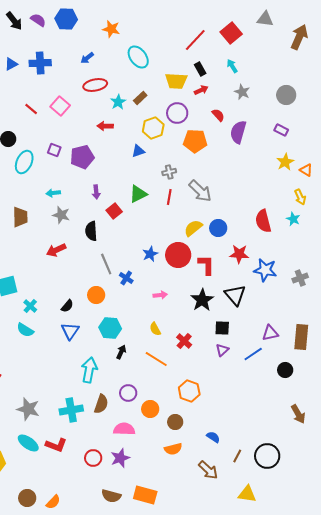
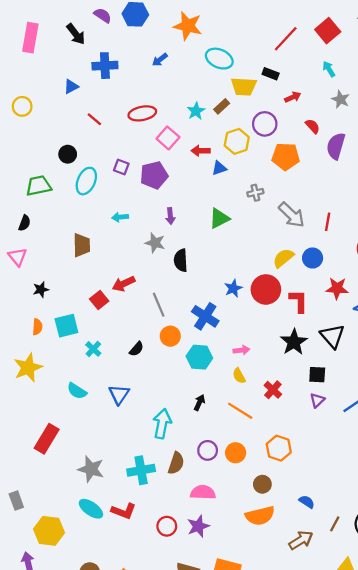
black arrow: (14, 21) -> (76, 34), moved
orange star: (111, 29) -> (188, 26), size x1.4
cyan ellipse: (138, 57) -> (219, 59), turned -30
blue triangle: (11, 64) -> (71, 87), moved
black rectangle: (200, 69) -> (271, 74), moved, turned -40
yellow trapezoid: (176, 81) -> (244, 87), moved
red ellipse: (95, 85) -> (142, 113), moved
pink square: (60, 106) -> (168, 138), moved
red arrow: (105, 126) -> (201, 151), moved
red line: (169, 197) -> (328, 222), moved
red square: (114, 211) -> (99, 300), moved
gray star: (61, 215) -> (155, 243), moved
black semicircle: (91, 231) -> (181, 260), moved
gray line: (106, 264) -> (159, 305), moved
blue cross: (126, 278) -> (205, 316), size x1.6
pink arrow: (160, 295) -> (241, 350), moved
cyan hexagon: (110, 328) -> (199, 357), moved
cyan semicircle: (25, 330) -> (77, 391), moved
blue triangle: (70, 331) -> (119, 394), moved
orange circle: (150, 409) -> (236, 453), moved
orange semicircle: (173, 449) -> (260, 516), size x1.4
brown arrow: (208, 470) -> (301, 540), turned -75

